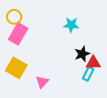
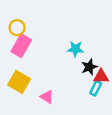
cyan star: (71, 25) -> (75, 49), moved
pink triangle: (42, 82) -> (47, 97), turned -40

